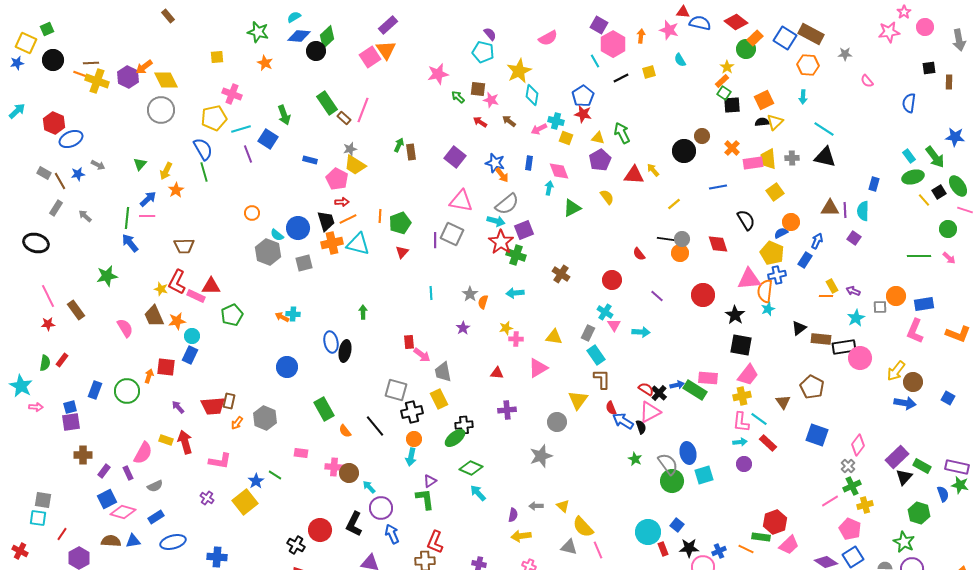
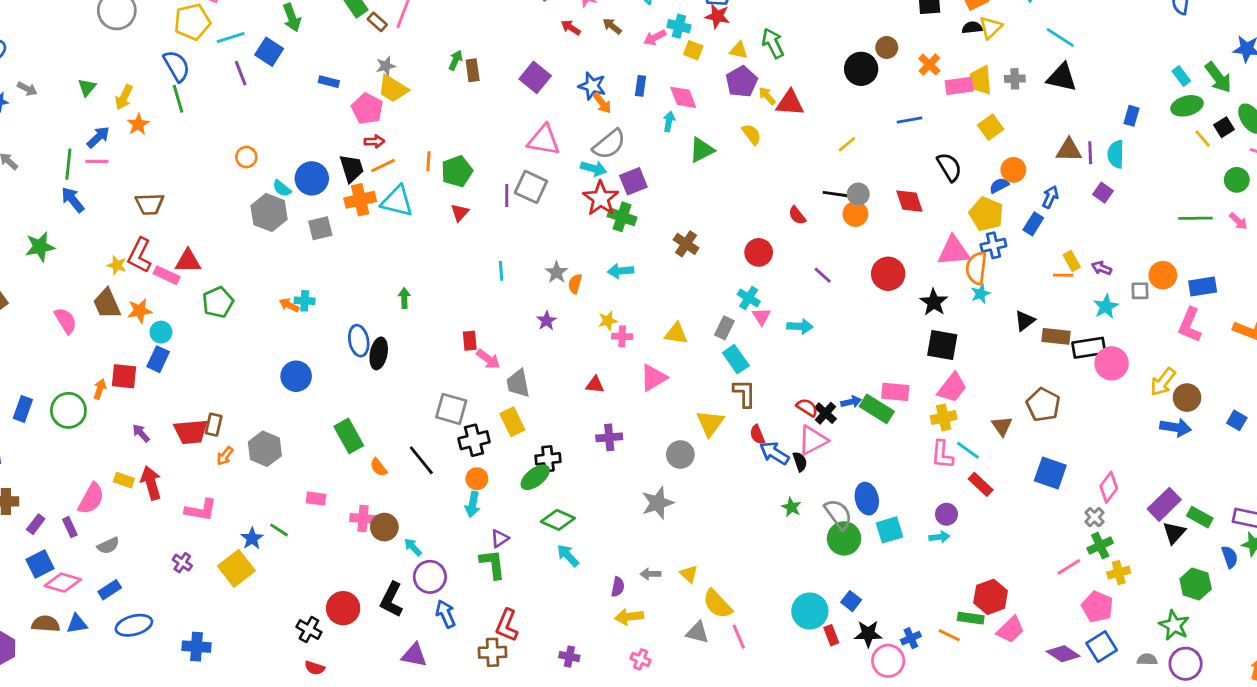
yellow arrow: (653, 170) -> (767, 96), moved
cyan arrow: (740, 442) -> (939, 537), moved

